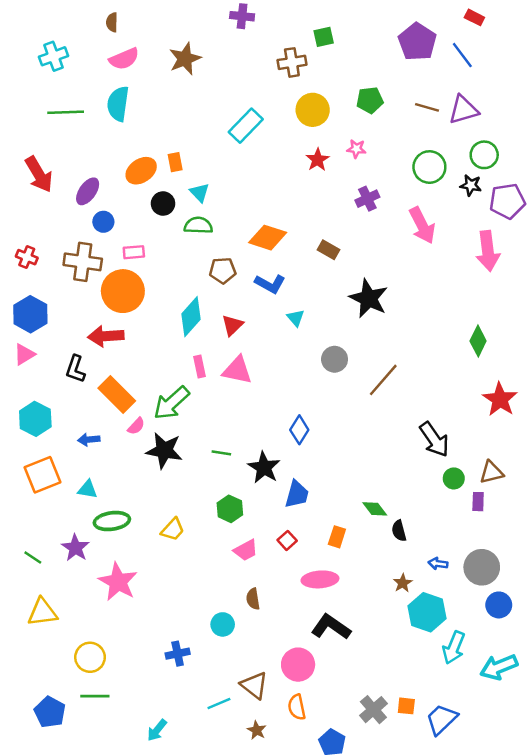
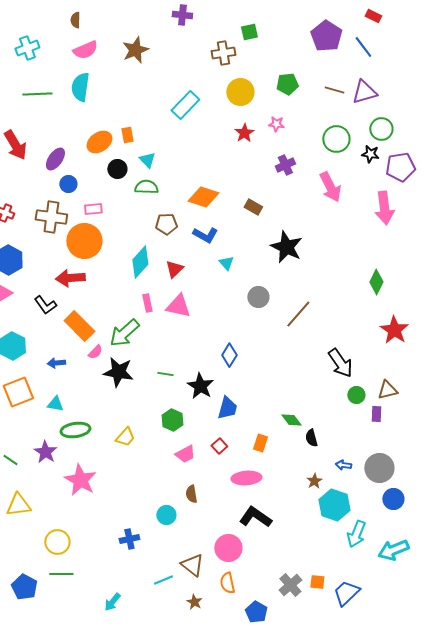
black L-shape: (75, 369) -> (45, 305), turned -55

